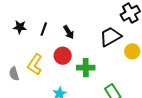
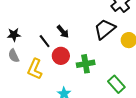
black line: (44, 29) -> (45, 41), moved, turned -48
gray semicircle: (14, 74) -> (14, 56), moved

